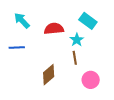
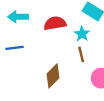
cyan arrow: (22, 21) -> (18, 17), turned -42

